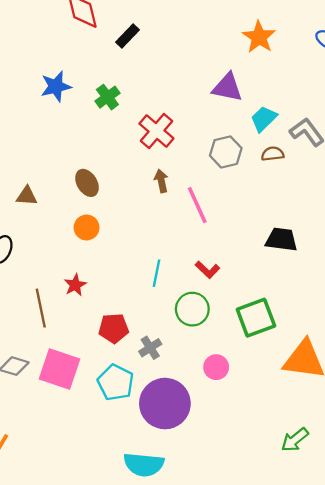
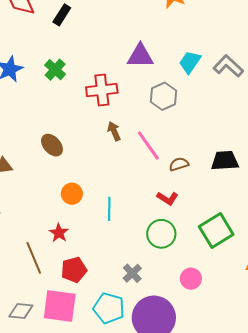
purple triangle: (227, 87) -> (140, 56), moved
red cross: (156, 131) -> (102, 90), turned -36
brown semicircle: (273, 154) -> (179, 164), moved
orange circle: (87, 228) -> (72, 194), moved
cyan line: (156, 273) -> (109, 209), moved
red pentagon: (114, 328) -> (74, 270), moved

